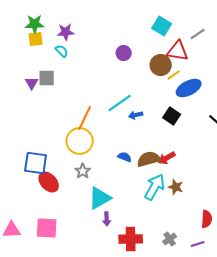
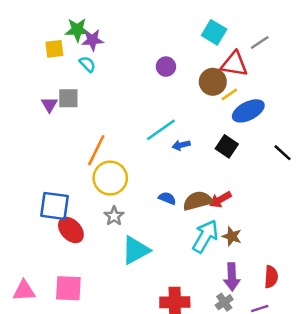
green star: (35, 24) -> (77, 30), moved
orange line: (85, 118) -> (96, 150), moved
purple arrow: (107, 219) -> (232, 277), moved, size x1.5

